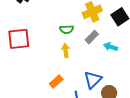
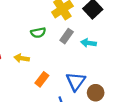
yellow arrow: (66, 51) -> (22, 58), moved, turned -64
orange rectangle: (56, 82) -> (42, 79), moved

